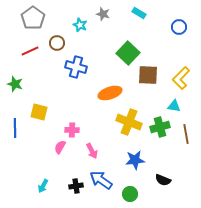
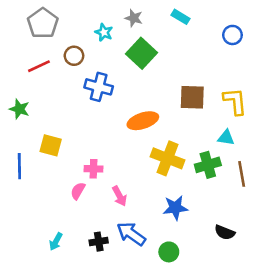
green square: (128, 53) -> (142, 53), moved
yellow L-shape: (181, 78) -> (235, 101), turned 130
black semicircle: (163, 180) -> (225, 232), moved

